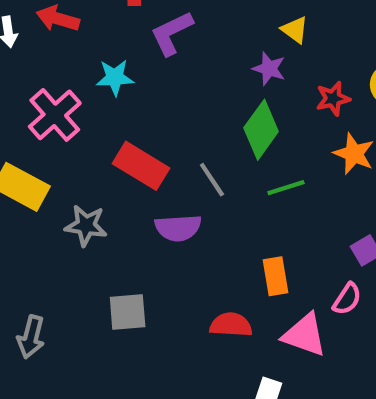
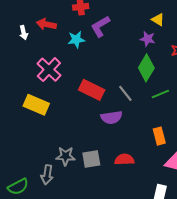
cyan star: (115, 78) -> (76, 40), moved
gray star: (86, 226) -> (65, 156), moved
red semicircle: (231, 325) -> (124, 160), moved

